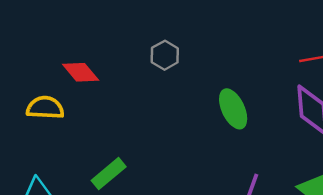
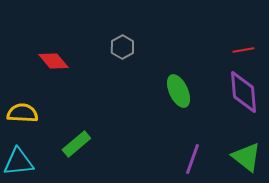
yellow semicircle: (45, 108) -> (22, 113), moved

